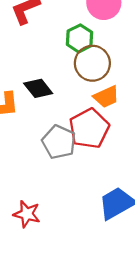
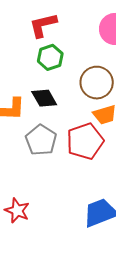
green hexagon: (80, 38) -> (50, 57), moved
gray pentagon: (59, 142) -> (41, 140), moved

